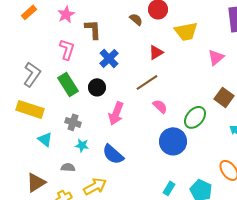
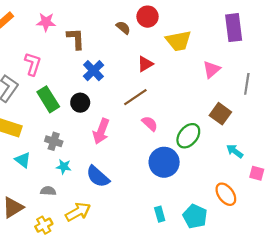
pink star: (66, 14) -> (46, 22), turned 30
pink L-shape: (67, 49) -> (33, 64), moved
cyan rectangle: (169, 188) -> (160, 214), turned -48

